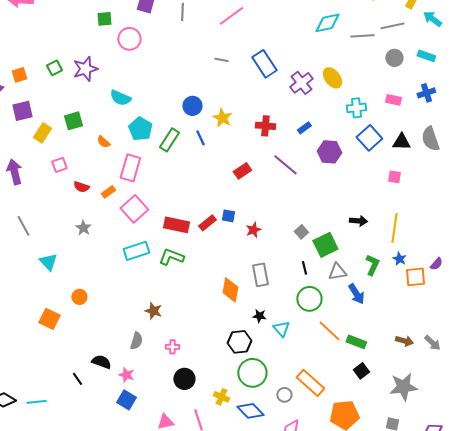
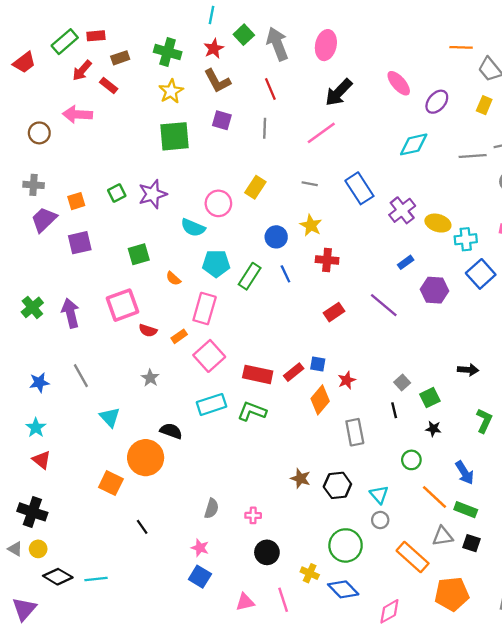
green square: (104, 19) -> (174, 136), size x1.8
cyan diamond: (327, 23) -> (414, 144), moved
pink circle: (129, 39) -> (218, 203), moved
yellow ellipse: (332, 78) -> (438, 223), moved, turned -35
yellow star: (222, 118) -> (311, 225), moved
red cross: (265, 126) -> (327, 260), moved
cyan pentagon: (140, 129) -> (216, 263), turned -30
yellow rectangle: (42, 133) -> (255, 187), moved
pink square: (59, 165) -> (122, 305), size x1.8
green square: (325, 245) -> (430, 398), size x0.7
black line: (304, 268) -> (394, 410), moved
gray triangle: (337, 272) -> (443, 536), moved
orange diamond: (230, 290) -> (320, 400), moved, turned 30
blue arrow: (356, 294) -> (465, 473), moved
orange circle: (79, 297) -> (146, 458), size x2.0
green circle: (309, 299) -> (411, 460), size x0.7
brown star: (153, 311) -> (300, 478), moved
black star: (259, 316) -> (433, 429), moved
black hexagon: (239, 342) -> (337, 485), moved
black semicircle: (101, 362) -> (171, 431), moved
black square: (361, 371) -> (471, 543), turned -35
black line: (77, 379) -> (142, 527), moved
gray circle: (284, 395) -> (380, 520), moved

